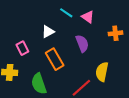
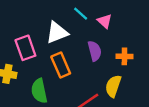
white triangle: (48, 32) -> (57, 33), size x1.5
orange cross: (115, 33) -> (124, 56), moved
pink rectangle: (22, 48) -> (25, 48), size x1.5

